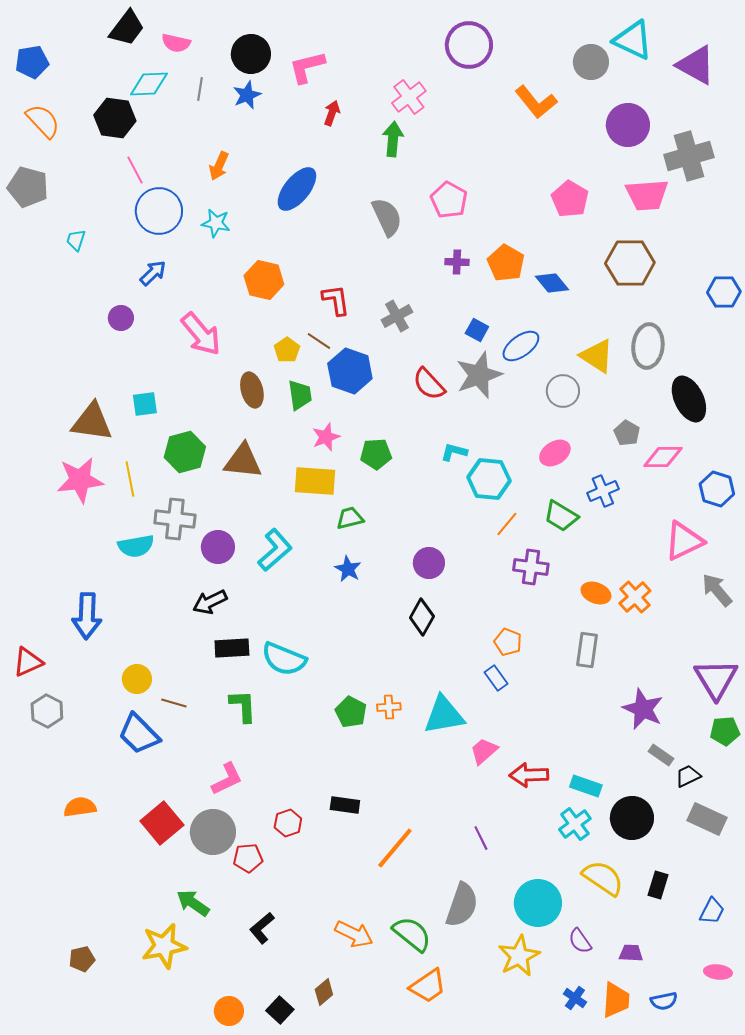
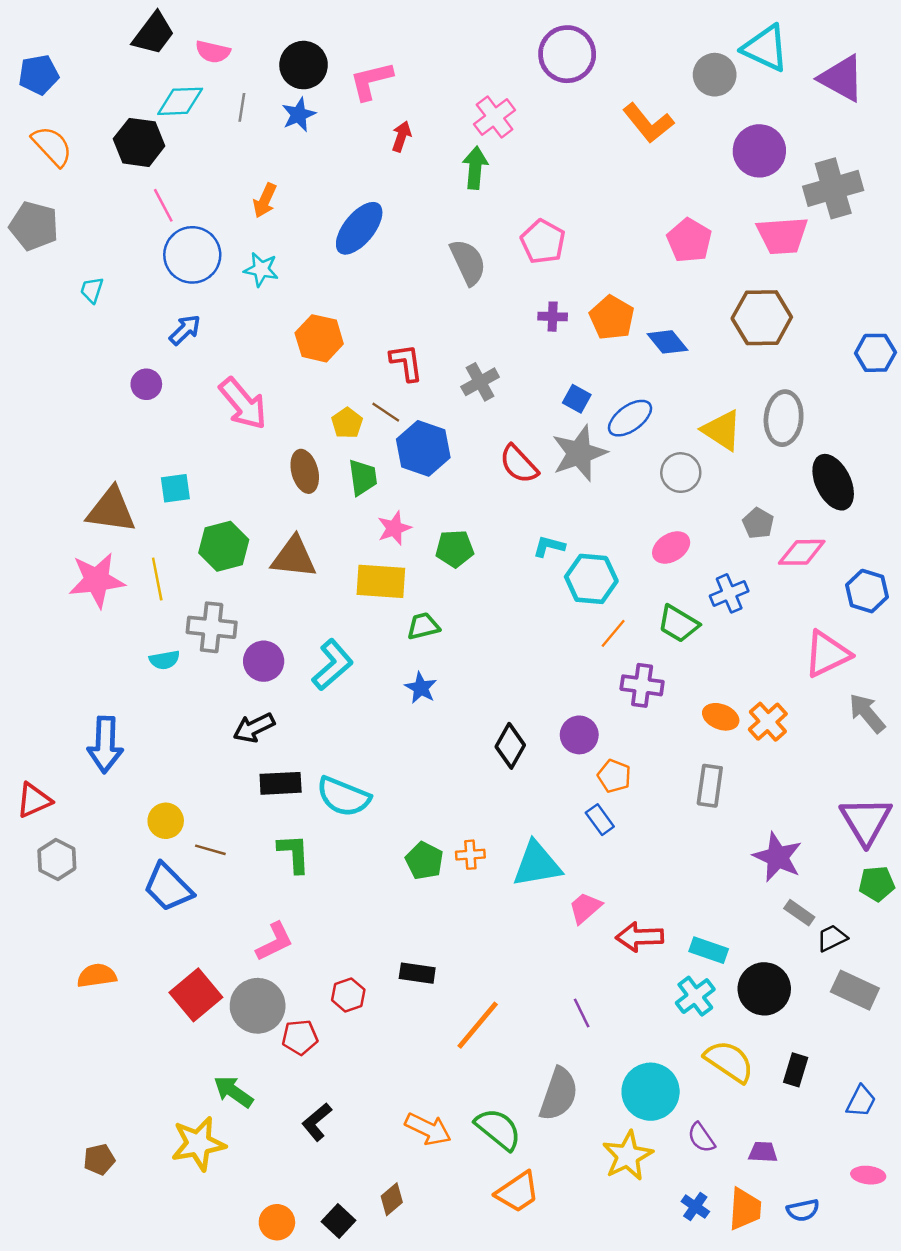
cyan semicircle: (136, 546) -> (164, 660), size x0.7
purple circle: (429, 563) -> (579, 735), moved

